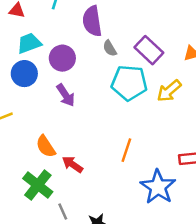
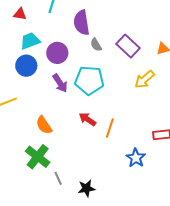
cyan pentagon: (129, 83) -> (89, 80), moved
red arrow: (73, 164) -> (87, 119), moved
blue star: (158, 187) -> (136, 158), size x0.7

